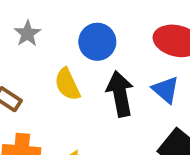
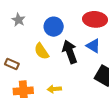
gray star: (28, 34) -> (18, 20), moved

